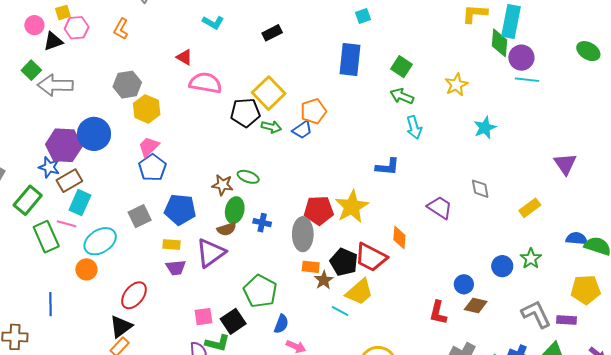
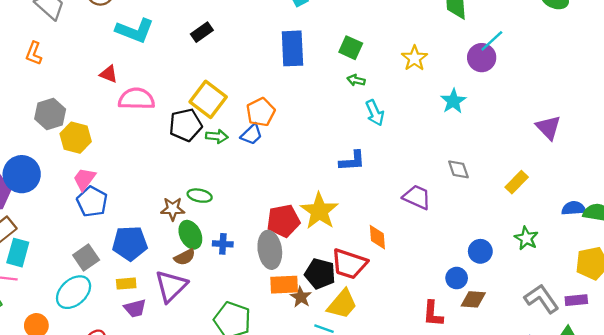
cyan L-shape: (213, 22) -> (135, 31), size x1.6
purple circle: (521, 58) -> (482, 58), moved
cyan line: (527, 80) -> (492, 41), turned -40
green arrow: (402, 96) -> (356, 80), size x0.7
green ellipse: (235, 210) -> (190, 235), turned -30
cyan ellipse: (100, 241) -> (74, 292), moved
blue circle: (502, 266) -> (480, 251), moved
orange rectangle: (311, 267) -> (284, 285), size x1.4

